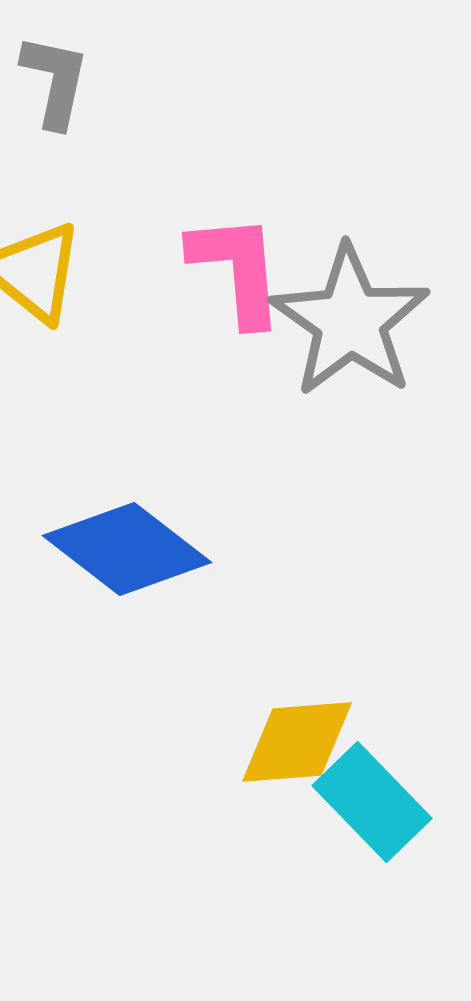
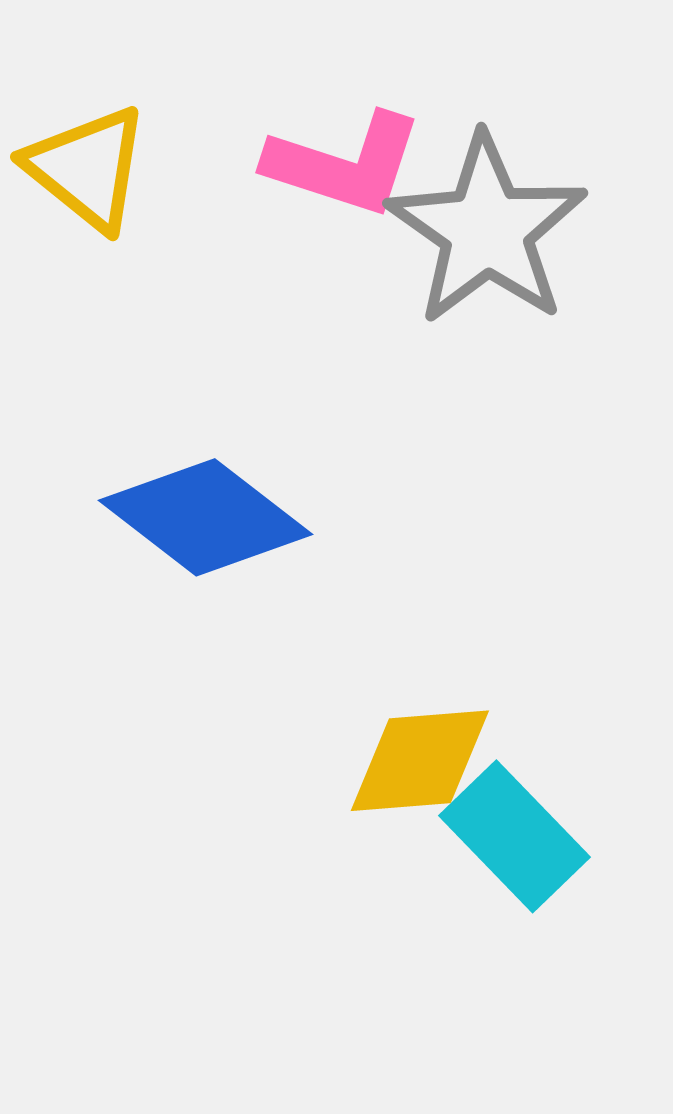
pink L-shape: (237, 269) -> (344, 164), turned 113

